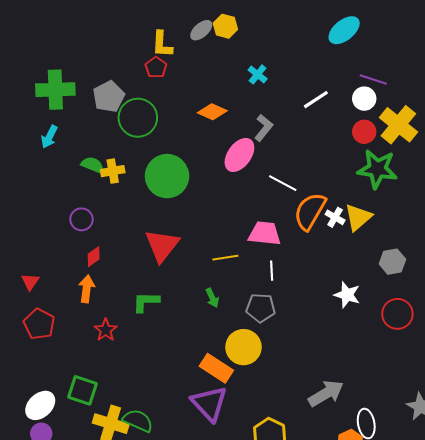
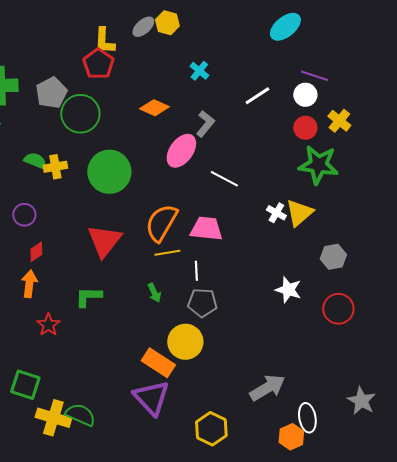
red pentagon: (156, 67) -> (98, 64), size x1.4
yellow cross: (398, 125) -> (339, 121), size x0.6
orange semicircle: (310, 211) -> (161, 223), moved
white line: (272, 271) -> (196, 271), moved

